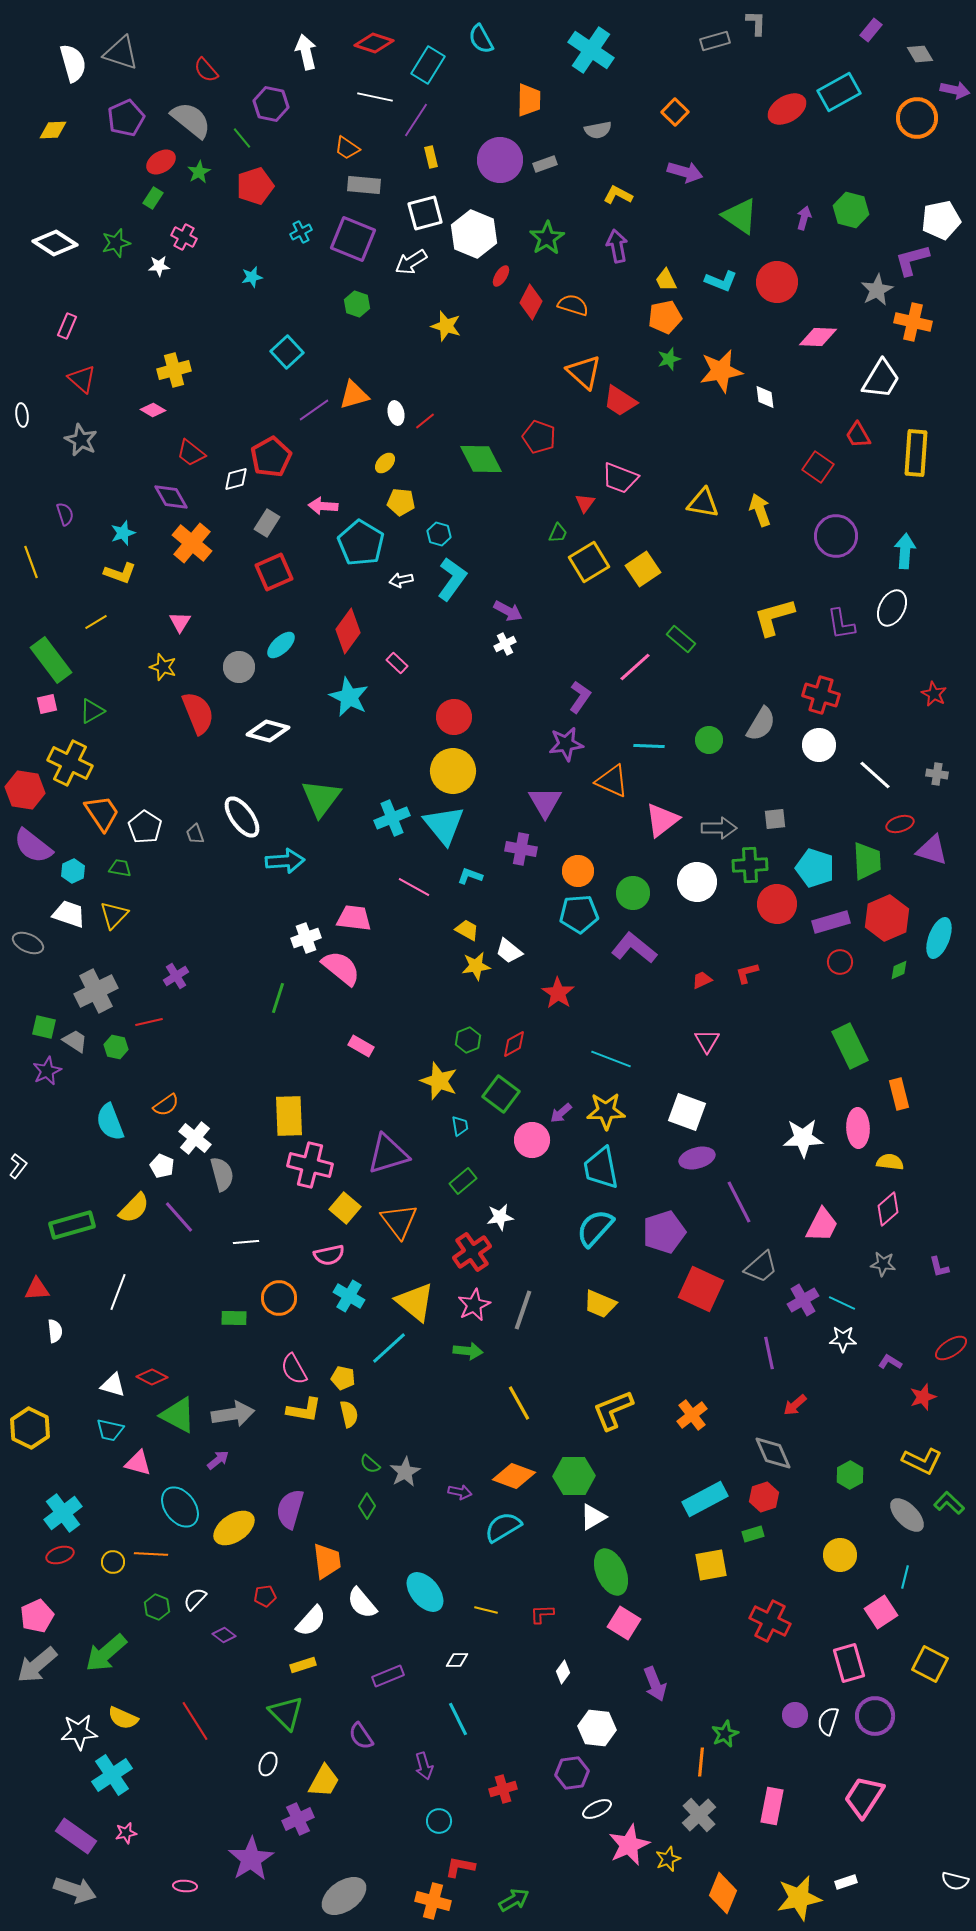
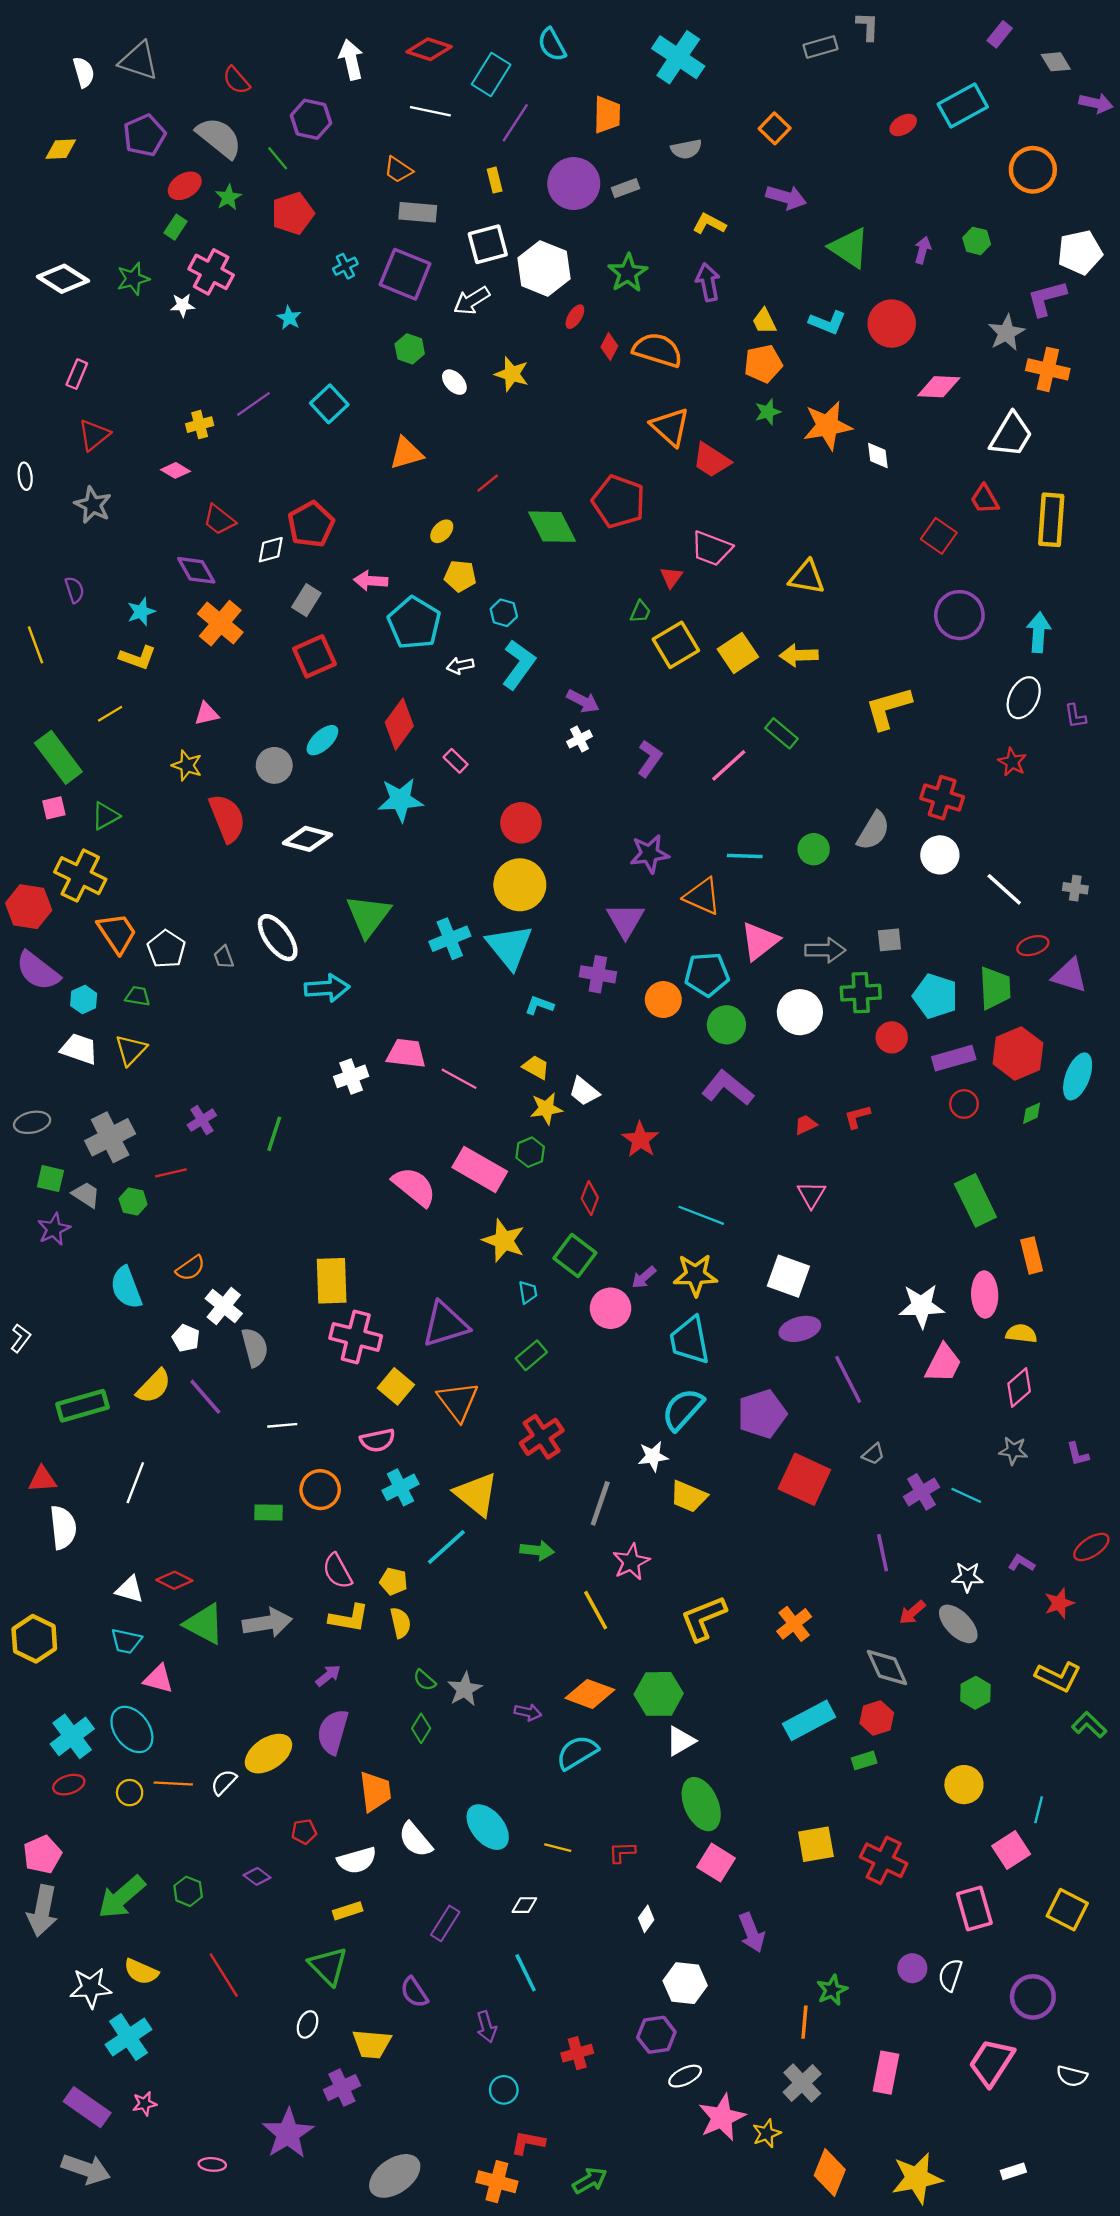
white semicircle: (73, 63) -> (84, 72), size x0.7
red ellipse: (787, 109) -> (903, 125), size x0.6
orange circle: (917, 118) -> (1033, 170), moved
purple line: (416, 120) -> (515, 123), moved
green hexagon: (851, 210) -> (977, 241), size x0.7
pink cross: (184, 237) -> (211, 272), size x1.5
cyan star: (252, 277) -> (289, 318), turned -30
red diamond: (531, 302) -> (609, 347), size x0.7
orange semicircle: (573, 305) -> (658, 350), size x1.4
yellow cross: (174, 370) -> (200, 425), size x0.7
red triangle: (82, 379) -> (94, 435), turned 40
purple line: (314, 410) -> (254, 404), moved
white ellipse: (396, 413) -> (454, 382), moved, turned -30
red pentagon: (539, 437) -> (619, 501), size x1.4
yellow arrow: (760, 510) -> (799, 655), moved, turned -72
pink triangle: (180, 622) -> (207, 714), turned 45
purple L-shape: (841, 624) -> (1075, 716), moved, size x0.7
red star: (934, 694) -> (1012, 762), moved
cyan star: (349, 697) -> (400, 800), turned -30
purple L-shape: (580, 697) -> (650, 759), moved
pink line: (414, 887) -> (459, 1079), moved
red circle: (777, 904) -> (892, 1037), size x0.7
cyan pentagon: (579, 914) -> (707, 974), moved
gray ellipse: (28, 943) -> (32, 1122), moved, turned -36
pink semicircle: (341, 968) -> (414, 1187), moved
green line: (278, 998) -> (274, 1134), moved
green hexagon: (468, 1040) -> (530, 1152), moved
red diamond: (514, 1044) -> (590, 1198), turned -40
pink rectangle: (361, 1046) -> (480, 1169), moved, size x1.8
white star: (500, 1217) -> (653, 1456), moved
pink trapezoid: (822, 1225) -> (943, 1363), moved
gray trapezoid: (761, 1267) -> (873, 1454), size x0.6
cyan cross: (349, 1296) -> (400, 1487), turned 32
pink star: (474, 1305) -> (631, 1562), moved
white semicircle: (55, 1331) -> (63, 1527), size x1.6
white star: (843, 1339) -> (967, 1577), moved
purple arrow: (218, 1460) -> (328, 1676), moved
cyan ellipse: (180, 1507) -> (132, 1729), moved
gray ellipse: (907, 1515) -> (958, 1624), moved
yellow square: (711, 1565) -> (816, 1844), moved
white semicircle: (195, 1599) -> (224, 1782), moved
green hexagon: (157, 1607) -> (188, 1891), moved
white semicircle: (311, 1621) -> (357, 1860), turned 32
gray arrow: (37, 1665) -> (42, 1911), turned -39
purple rectangle: (388, 1676) -> (445, 1923), turned -36
purple circle: (875, 1716) -> (1033, 1997), moved
yellow trapezoid: (324, 1781) -> (372, 2044), turned 66
white semicircle: (955, 1881) -> (1072, 2076), moved
white rectangle: (846, 1882) -> (1013, 2171), moved

